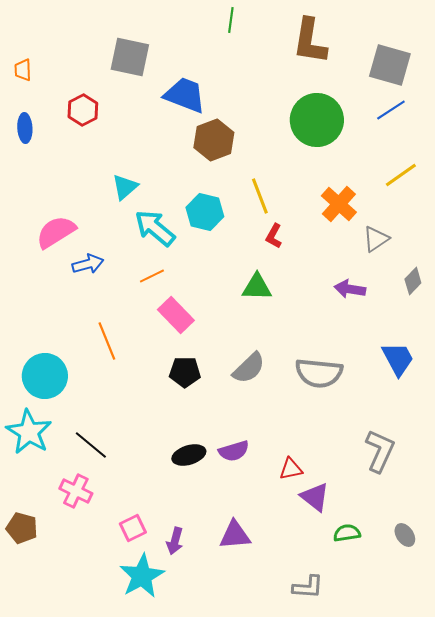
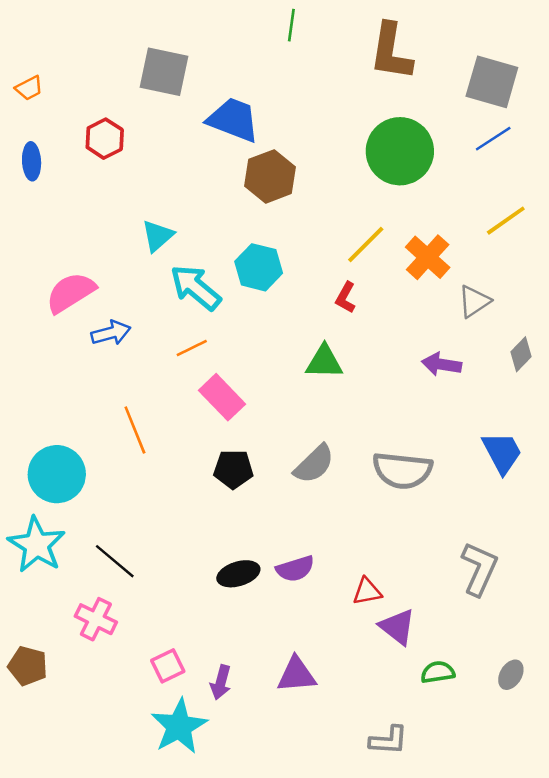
orange trapezoid: (23, 70) -> (29, 88), turned -115
yellow line: (260, 196) -> (366, 245), moved, turned 66
gray ellipse: (405, 535) -> (511, 675), turned 65

